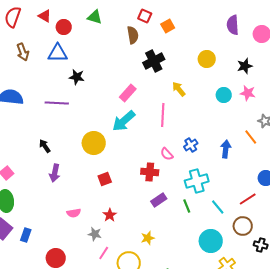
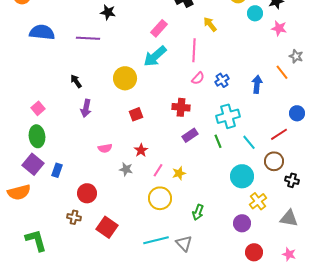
cyan circle: (224, 95) -> (255, 13), moved
pink semicircle: (167, 154) -> (198, 78), moved, turned -96
pink line: (104, 253) -> (158, 170), moved

